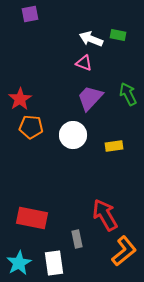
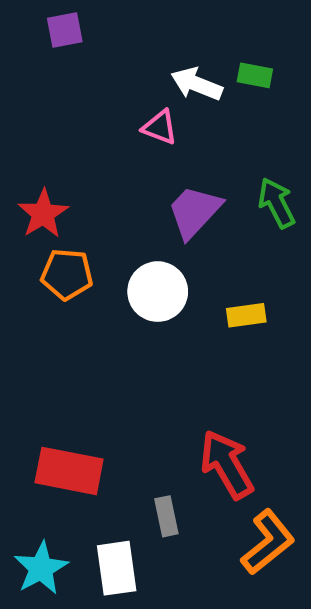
pink triangle: (84, 63) -> (160, 127), moved

